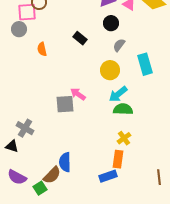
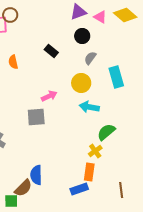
pink arrow: (78, 94) -> (49, 96), moved, turned 119
cyan arrow: (118, 94) -> (89, 107), turned 48
green semicircle: (123, 109) -> (106, 132), moved, turned -42
brown line: (159, 177) -> (121, 190), moved
green square: (40, 188) -> (11, 201), turned 32

